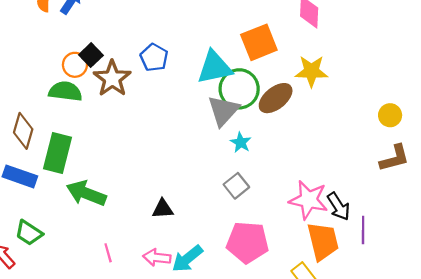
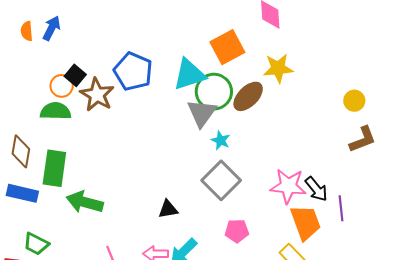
blue pentagon: (154, 57) -> (133, 71), size x1.5
gray square: (236, 186) -> (221, 180), size x1.6
black triangle: (163, 209) -> (168, 209), moved
pink pentagon: (248, 242) -> (237, 231), size x0.6

